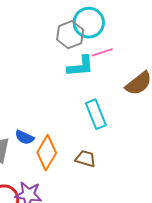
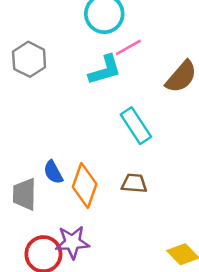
gray hexagon: (70, 35) -> (29, 59), moved
blue semicircle: (24, 137) -> (53, 172), turned 48

